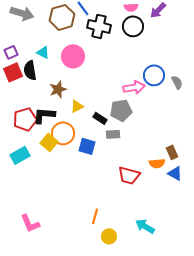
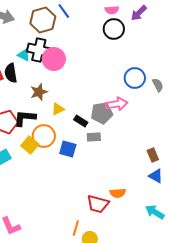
black cross: (99, 26) -> (39, 50), moved
pink arrow: (134, 87) -> (117, 104), moved
orange semicircle: (157, 163) -> (118, 193), moved
red trapezoid: (129, 175) -> (98, 204), moved
orange line: (95, 216) -> (76, 228), moved
cyan arrow: (145, 226) -> (155, 212), moved

